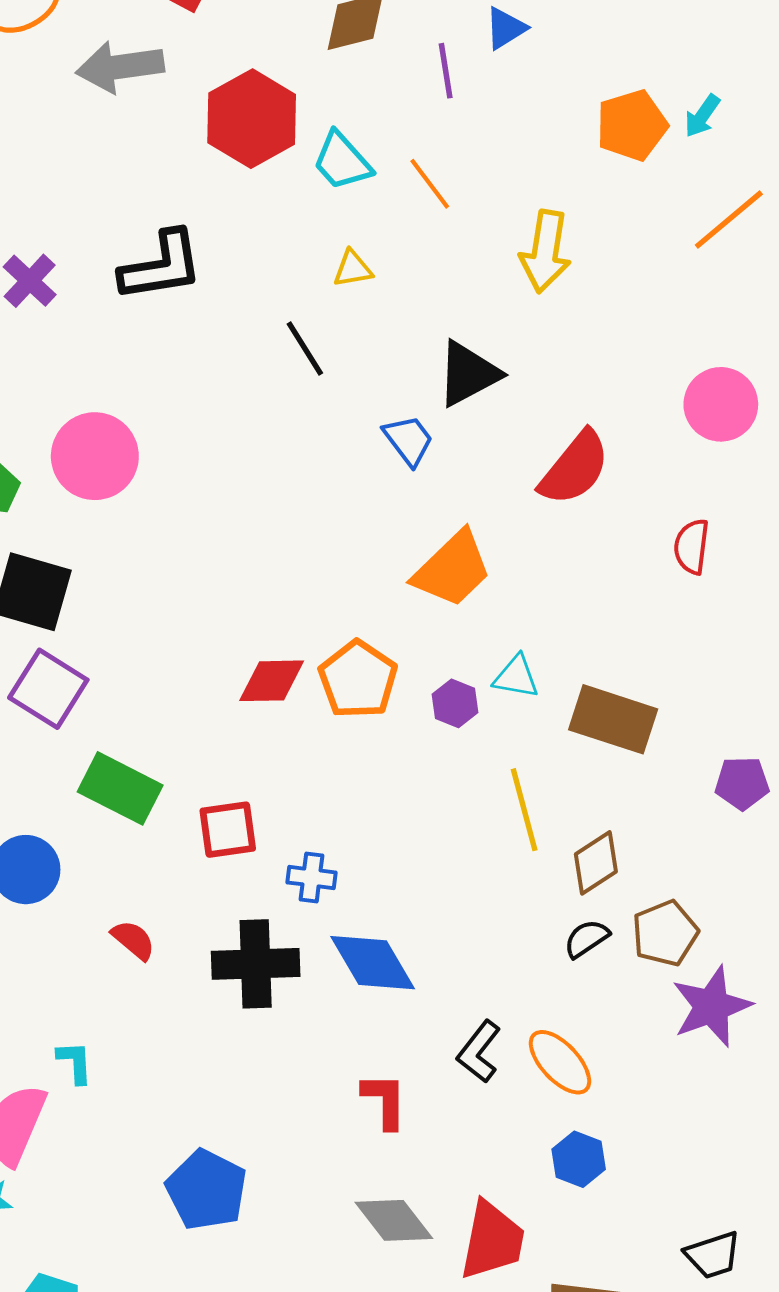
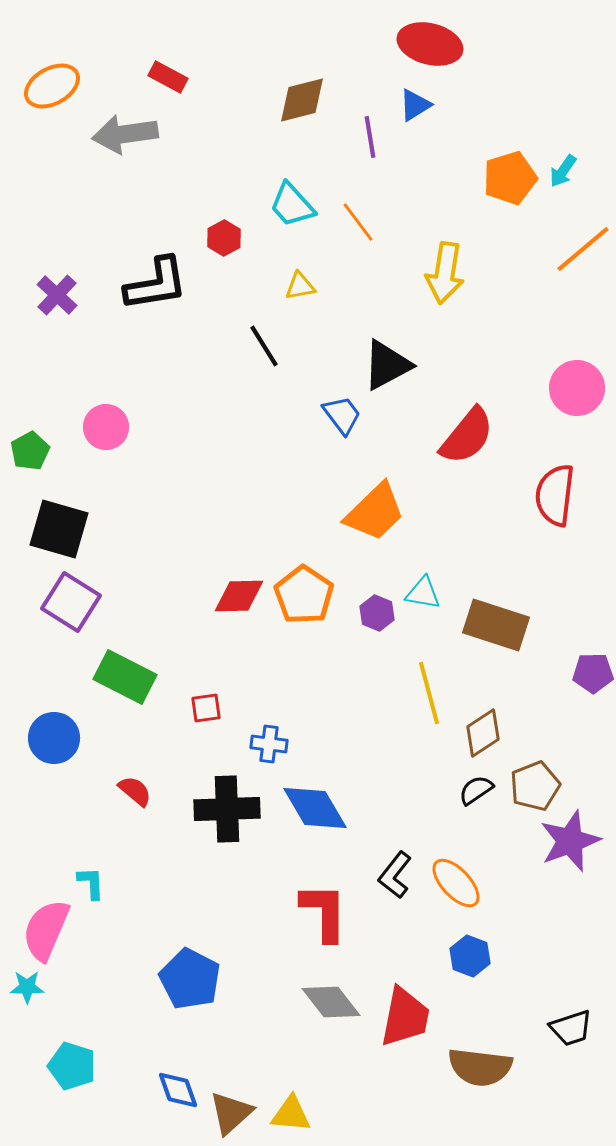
red hexagon: (252, 119) -> (224, 238), moved, size x0.5
pink circle: (95, 456) -> (106, 427), size x0.7
red semicircle: (692, 547) -> (555, 495), size x1.5
red square: (228, 830) -> (206, 708), size x0.7
red L-shape: (385, 1101) -> (324, 912), size x1.4

